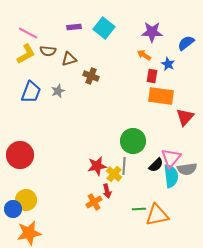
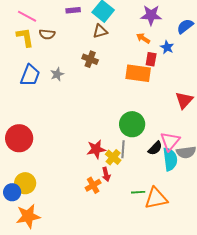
yellow L-shape: (26, 54) -> (25, 37), turned -70
brown triangle: (69, 59) -> (100, 31), moved
orange rectangle: (161, 96) -> (138, 73), moved

